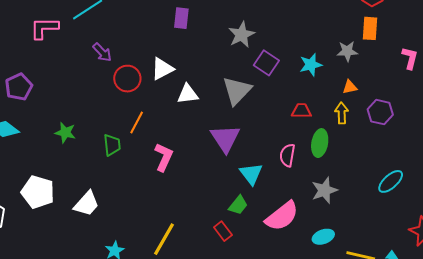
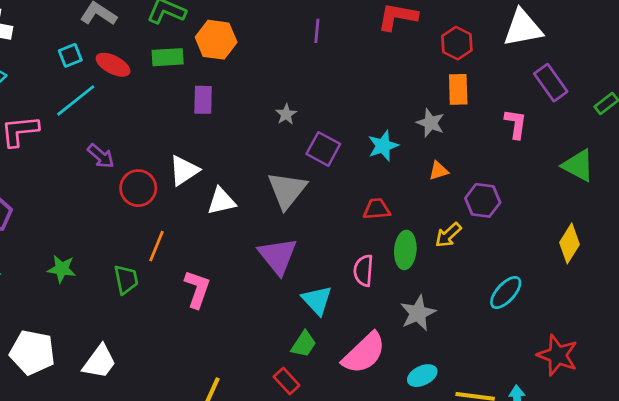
gray star: (242, 35) -> (286, 114), size x0.6
gray star: (347, 51) -> (430, 123), turned 30
yellow arrow: (342, 113) -> (448, 235), moved, turned -125

